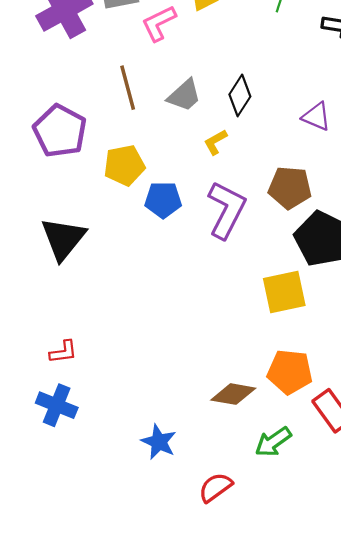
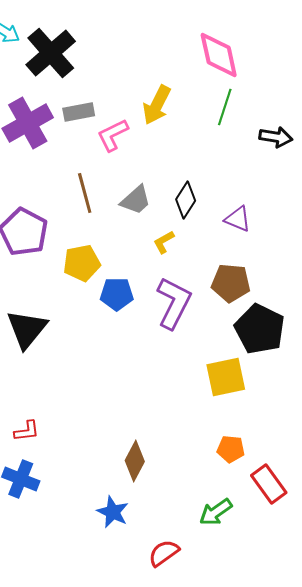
purple triangle: (316, 117) -> (238, 219), moved
orange pentagon: (290, 372) -> (231, 449), size x0.7
brown diamond: (233, 394) -> (135, 461), moved, turned -72

